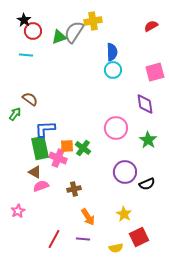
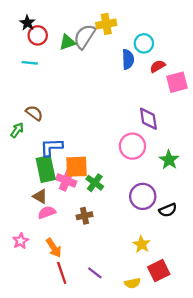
red semicircle: (151, 26) -> (158, 66), moved
cyan circle: (113, 70) -> (144, 43), moved
purple diamond: (145, 104) -> (148, 119), moved
orange square: (67, 146) -> (77, 167), size x1.5
green cross: (83, 148) -> (95, 183), moved
orange arrow: (88, 217) -> (54, 248), moved
red line: (54, 239) -> (62, 273), turned -48
purple line: (83, 239) -> (95, 273), turned 32

